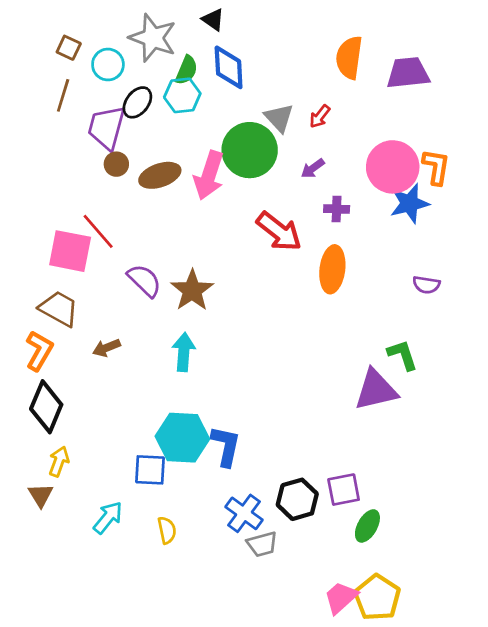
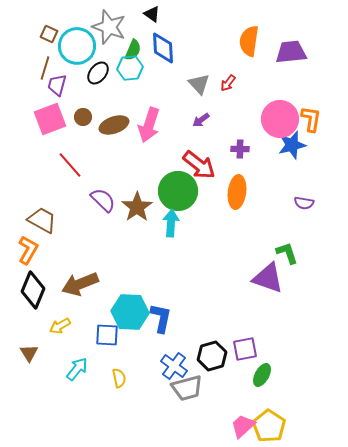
cyan circle: (108, 65) -> (77, 46), size x1.6
purple trapezoid: (107, 128) -> (57, 85), moved, size x0.7
green circle: (250, 150) -> (178, 191), moved
purple arrow: (313, 168) -> (201, 120), moved
pink square: (70, 251) -> (50, 119), moved, turned -32
brown arrow: (107, 348) -> (80, 284), moved, size x1.8
cyan arrow: (184, 352) -> (171, 223), moved
purple triangle: (376, 390) -> (268, 278), turned 32
yellow arrow: (59, 461) -> (60, 326), moved, turned -140
gray trapezoid: (262, 544) -> (187, 388), size x1.4

